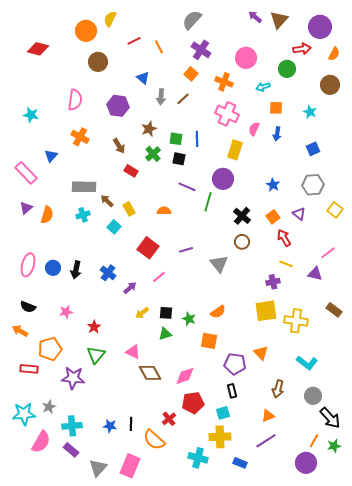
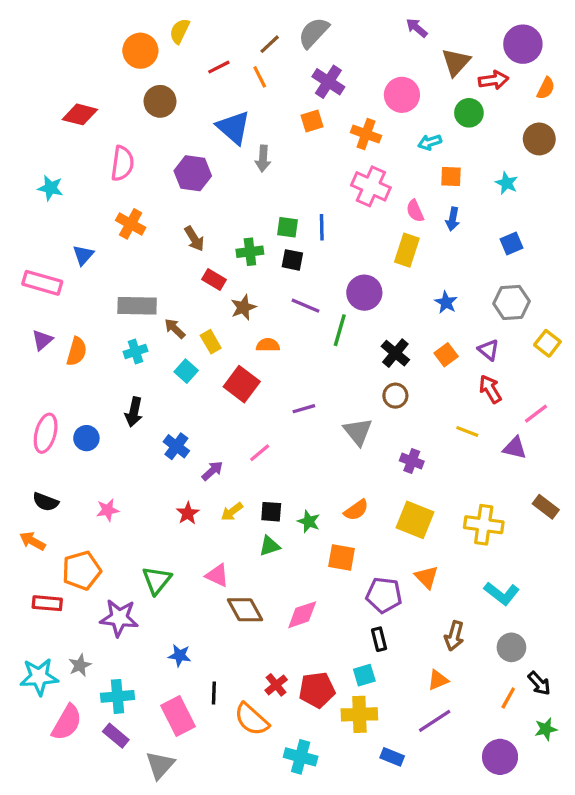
brown triangle: (279, 20) -> (456, 62), moved
red diamond: (38, 49) -> (80, 114), moved
orange square: (191, 74) -> (312, 121), turned 32
blue triangle: (143, 78) -> (234, 128), size x1.6
brown line: (183, 99) -> (270, 44), moved
brown star: (149, 129) -> (243, 307), moved
pink semicircle: (254, 129) -> (415, 211), turned -48
yellow rectangle: (235, 150) -> (407, 250), moved
green cross: (153, 154) -> (250, 252), turned 35
pink rectangle: (26, 173) -> (42, 283), turned -30
red arrow: (284, 238) -> (490, 389), moved
red square: (148, 248) -> (242, 384), moved
black arrow: (76, 270) -> (134, 412), moved
purple cross: (273, 282) -> (412, 461), moved, turned 32
yellow square: (266, 311) -> (415, 520), moved, turned 30
red star: (94, 327) -> (188, 513), moved
red pentagon: (193, 403) -> (317, 690), moved
black arrow: (330, 418) -> (539, 683), size x0.7
blue star: (110, 426) -> (180, 656), moved
orange line: (314, 441) -> (508, 698), moved
cyan cross: (198, 458) -> (301, 757), moved
pink rectangle: (130, 466) -> (178, 716), moved, turned -50

